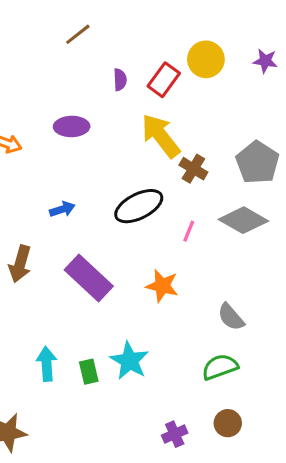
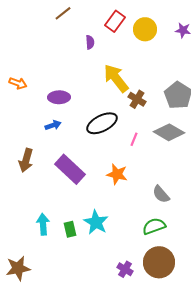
red rectangle: (164, 80) -> (115, 21), moved
purple ellipse: (72, 126) -> (59, 97), moved
brown circle: (228, 423) -> (159, 262), size x1.8
purple cross: (175, 434) -> (125, 269), turned -35

